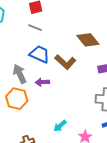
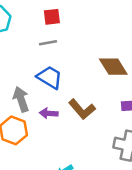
gray line: (35, 28) -> (48, 43), turned -40
brown L-shape: (65, 62) -> (82, 109), moved

